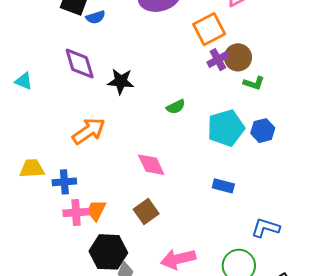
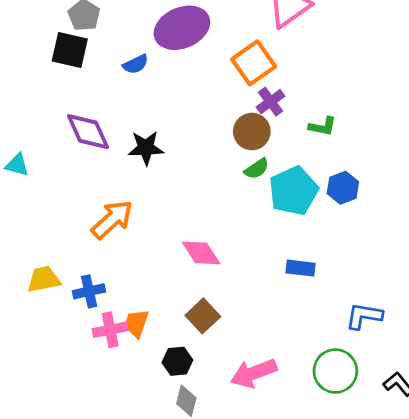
blue semicircle: (96, 17) -> (136, 64), moved
brown circle: (238, 57) -> (252, 132), moved
green semicircle: (176, 107) -> (257, 169), moved
black hexagon: (108, 252) -> (177, 361), moved, size x0.6

